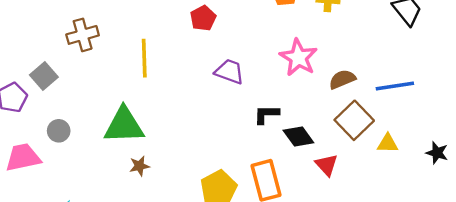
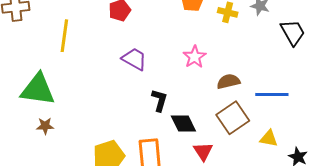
pink star: (298, 57) -> (195, 57), size x0.7
black L-shape: (266, 114) -> (159, 100), turned 95
yellow triangle: (388, 143) -> (269, 138), moved

